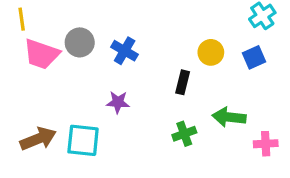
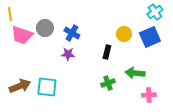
blue square: (254, 57) -> (150, 37), size x1.5
purple star: (118, 102) -> (68, 54), moved
pink cross: (266, 144) -> (149, 95), moved

